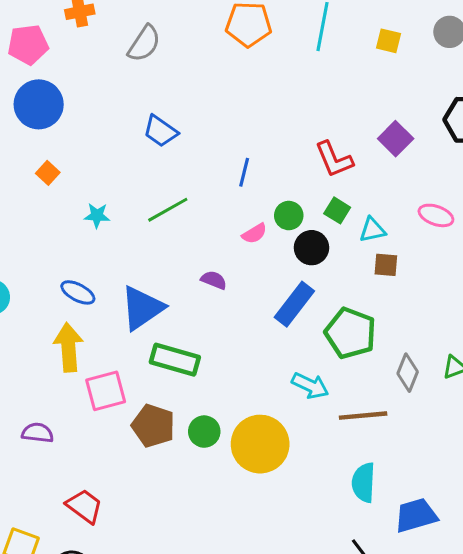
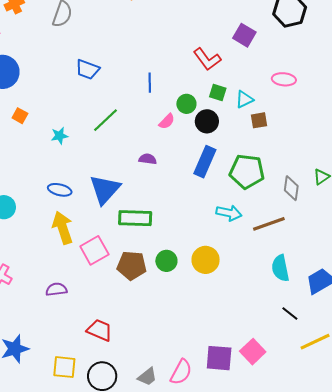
yellow circle: (260, 444) -> (206, 260), size x0.7

